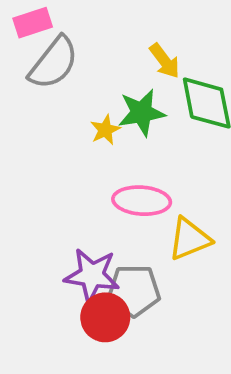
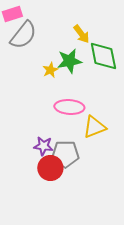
purple star: (92, 275) -> (43, 146), size x0.7

